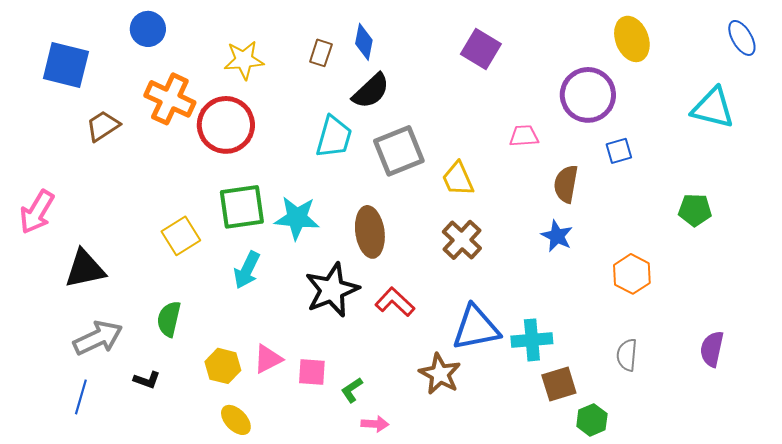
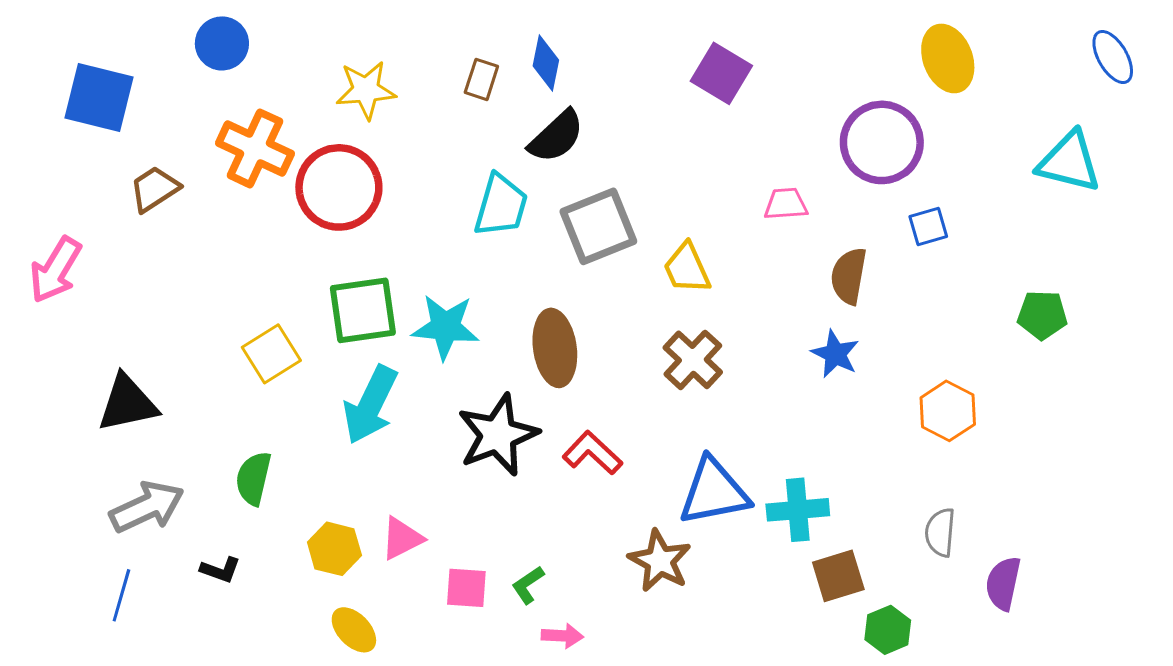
pink arrow: (37, 212) -> (55, 270), moved
cyan arrow: (247, 270) -> (370, 405), size x1.4
purple semicircle: (712, 349) -> (1003, 583), moved
pink square: (312, 372) -> (466, 588), moved

